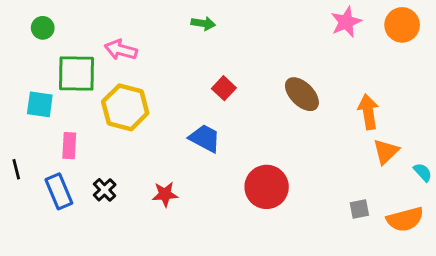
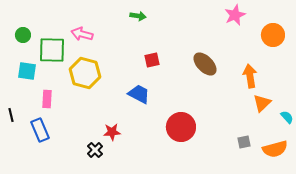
orange circle: (402, 25) -> (273, 35), moved
green circle: (43, 28) -> (23, 35), moved
red square: (224, 88) -> (152, 60), turned 35
black cross: (105, 190) -> (95, 150), moved

